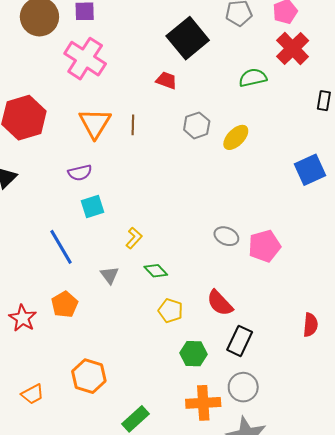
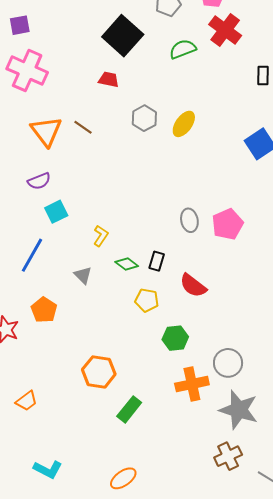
green semicircle: (253, 78) -> (183, 49), moved
brown line: (133, 125) -> (83, 127), turned -48
gray ellipse: (226, 236) -> (189, 220), turned 65
blue line: (61, 247) -> (32, 255), turned 69
black rectangle: (240, 341) -> (157, 261), moved, size x0.7
orange hexagon: (89, 376) -> (99, 372), moved

